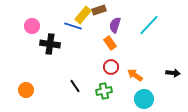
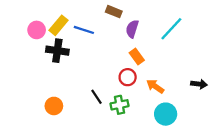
brown rectangle: (99, 10) -> (114, 12), turned 40
yellow rectangle: (83, 15) -> (58, 25), moved
orange rectangle: (110, 43) -> (137, 56), moved
black line: (75, 86) -> (96, 97), moved
orange circle: (26, 90) -> (54, 106), moved

